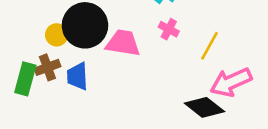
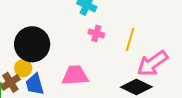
yellow circle: (57, 35) -> (23, 68), moved
pink trapezoid: (123, 43) -> (75, 76), moved

